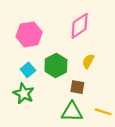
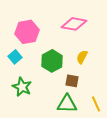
pink diamond: (80, 26) -> (74, 24), turned 45
cyan square: (28, 70) -> (15, 57), moved
yellow line: (103, 112) -> (96, 104), turned 49

